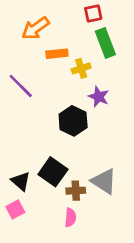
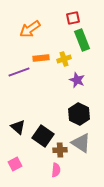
orange rectangle: (57, 54) -> (41, 58), moved
purple line: (21, 86) -> (19, 72), turned -65
black hexagon: (73, 121) -> (79, 114), moved
black triangle: (21, 181) -> (18, 127), moved

